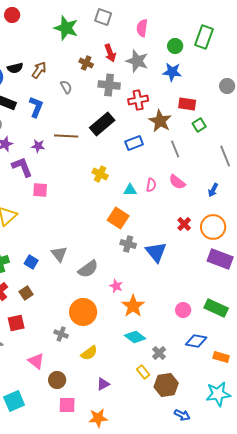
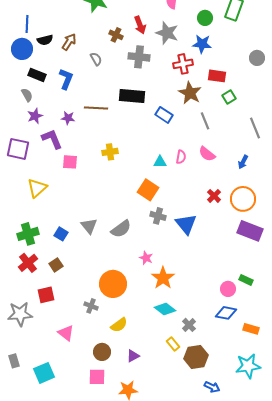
red cross: (138, 100) -> (183, 64), moved
black rectangle: (102, 124) -> (132, 96), turned 45
blue rectangle: (134, 143) -> (164, 115), turned 54
yellow cross: (100, 174) -> (110, 152), moved, turned -35
gray semicircle: (88, 269) -> (121, 229), moved
green rectangle: (216, 308) -> (246, 280), size x0.6
pink circle: (183, 310) -> (228, 289), moved
brown circle: (57, 380) -> (102, 352), moved

